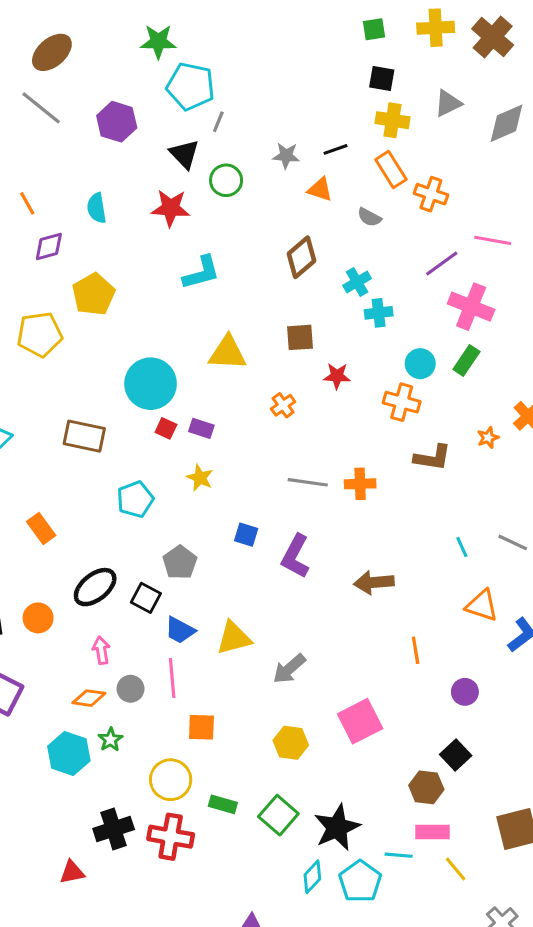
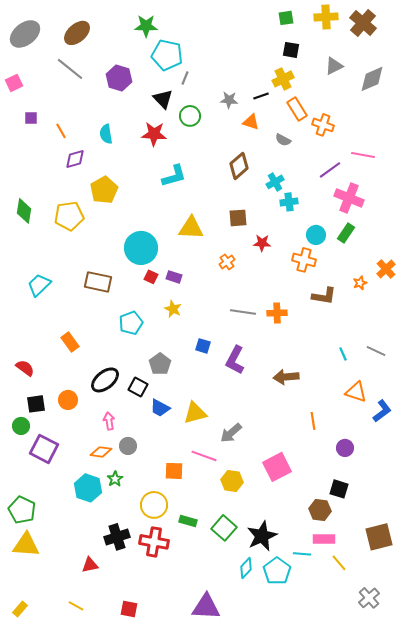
yellow cross: (392, 120) -> (283, 79), moved, turned -35
pink line: (172, 678) -> (204, 456), moved, turned -65
black square: (456, 755) -> (339, 489), turned -30

